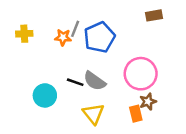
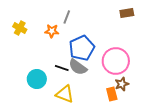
gray line: (75, 29) -> (67, 17), moved
yellow cross: (24, 34) -> (20, 28), turned 32
blue pentagon: (99, 37) -> (82, 48), moved
yellow triangle: (93, 114) -> (65, 94), moved, turned -30

